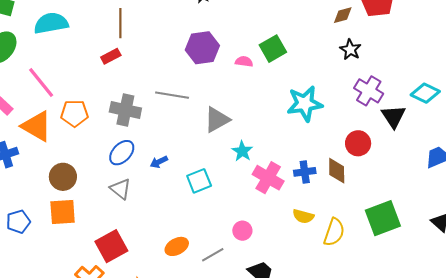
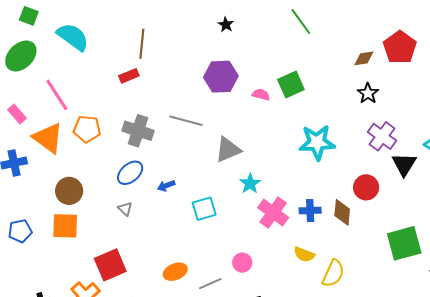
cyan semicircle: (51, 23) -> (73, 37), turned 40
gray triangle: (120, 189) -> (125, 209), size x0.7
green square: (383, 218) -> (404, 243), moved

